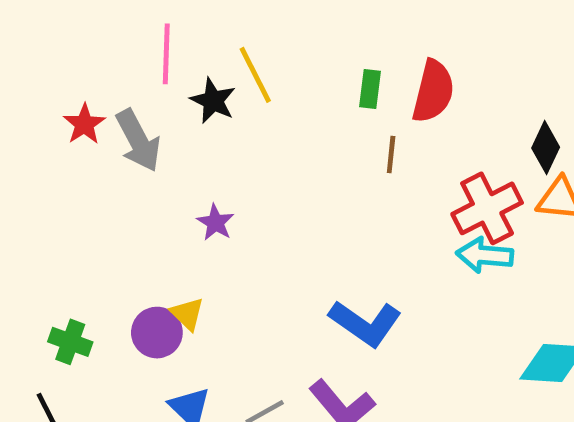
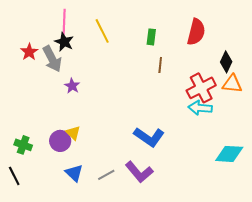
red semicircle: (433, 91) -> (196, 32), moved
black star: (213, 101) -> (64, 42), moved
purple star: (215, 222) -> (72, 86), moved

